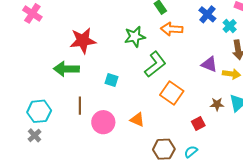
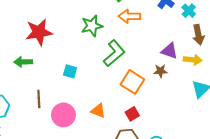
green arrow: (66, 69) -> (23, 62), size x0.7
brown star: (217, 104) -> (160, 71), moved
red square: (198, 124) -> (132, 114), moved

